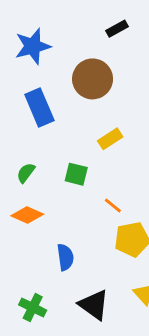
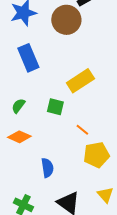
brown circle: (93, 79) -> (66, 20), moved
yellow rectangle: (110, 139) -> (80, 81), size x1.5

